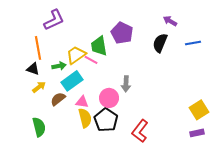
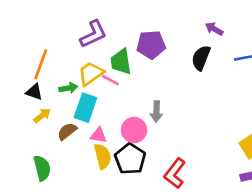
purple L-shape: (54, 20) -> (93, 34), moved
purple pentagon: (122, 33) -> (151, 45), turned -30
orange line: (38, 48) -> (41, 64), turned 30
cyan rectangle: (72, 81) -> (85, 108), turned -35

